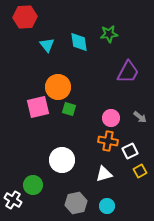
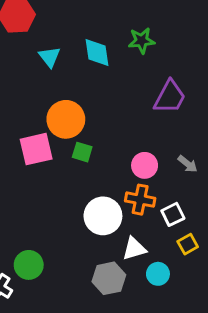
white circle: (62, 160) -> (103, 216), moved
gray hexagon: (76, 203) -> (109, 278), moved
cyan circle: (107, 206) -> (158, 274), moved

